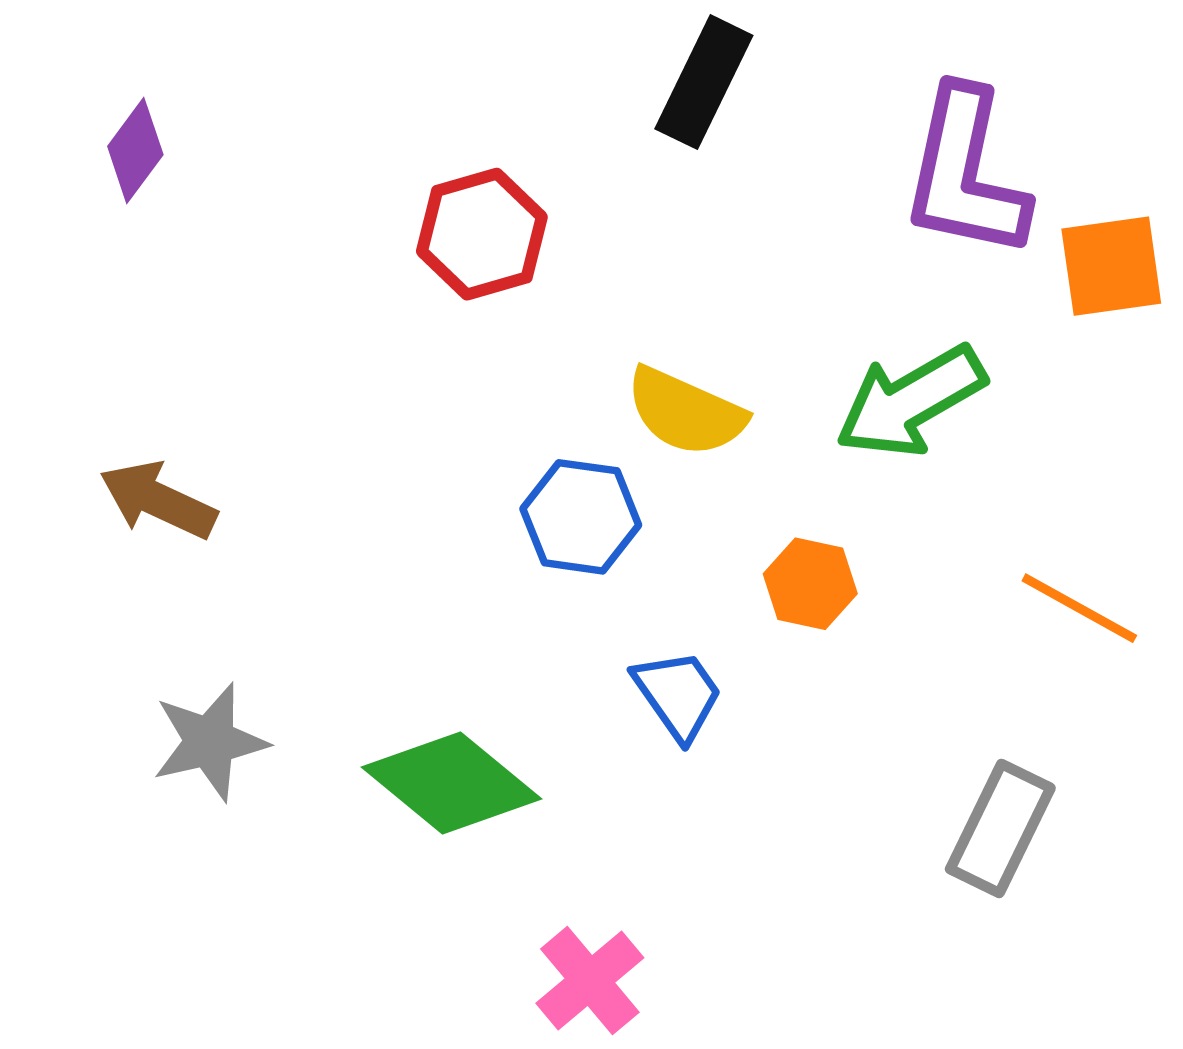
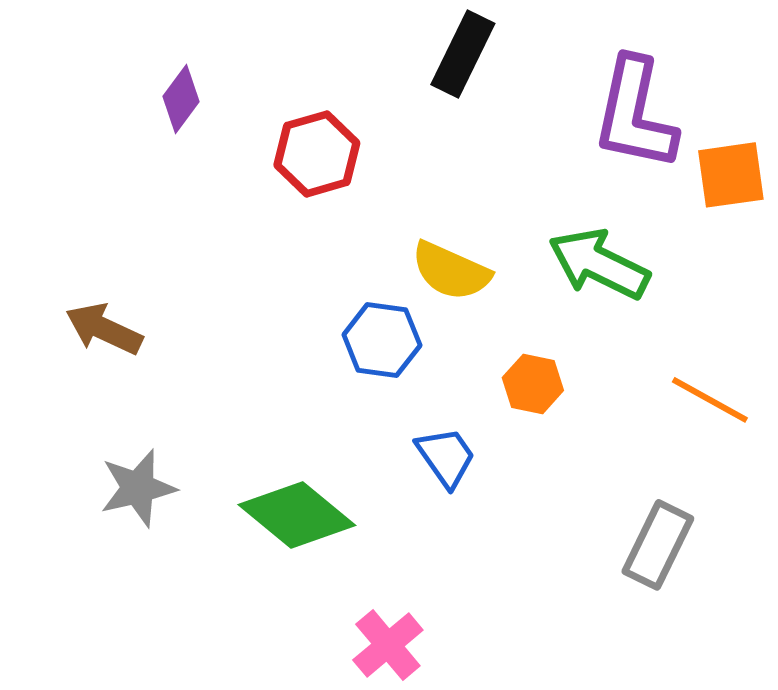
purple diamond: (135, 151) -> (181, 99), moved
green arrow: (911, 401) -> (599, 264), turned 56

